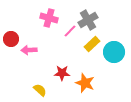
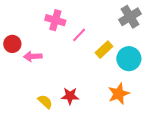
gray cross: (88, 20) -> (130, 17), moved
red star: (62, 73) -> (70, 96), moved
orange star: (85, 83) -> (119, 94), moved, turned 30

